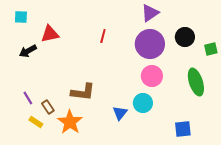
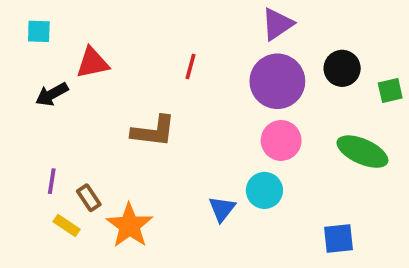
green ellipse: (196, 82) -> (362, 152), turned -48
brown L-shape: (83, 92) -> (153, 131), moved
purple line: (28, 98) -> (52, 181), turned 40

